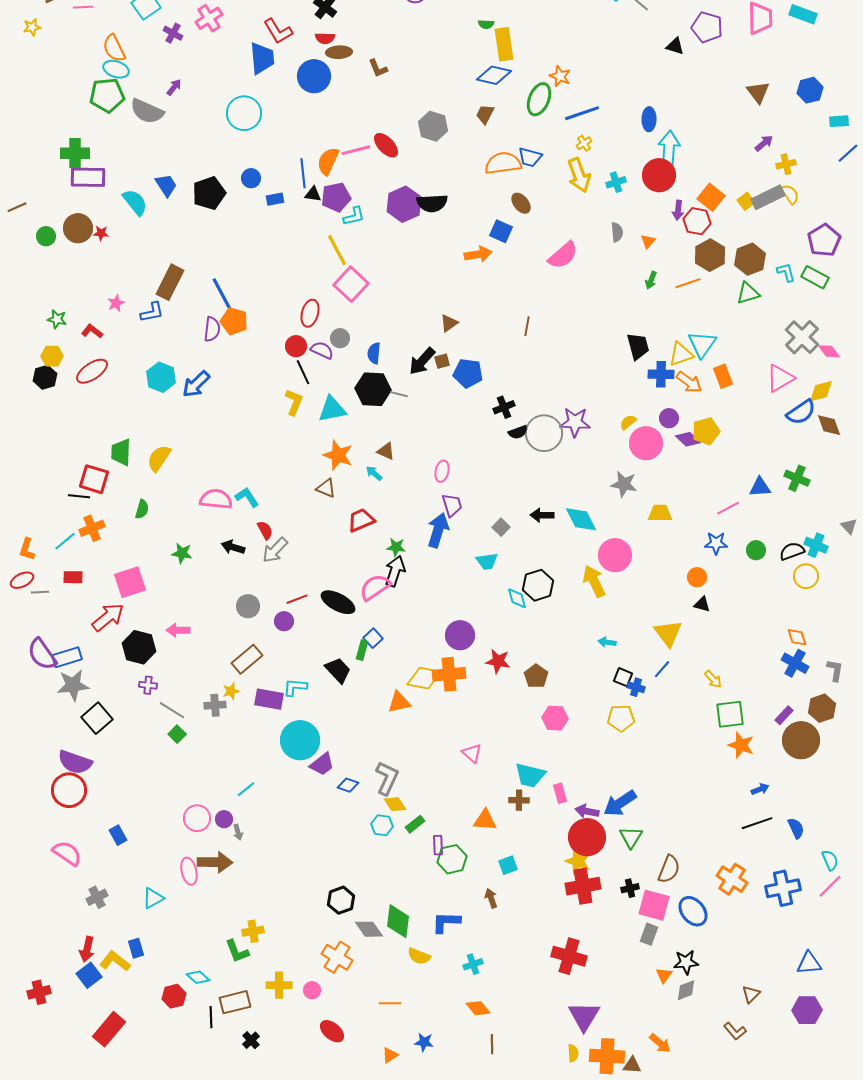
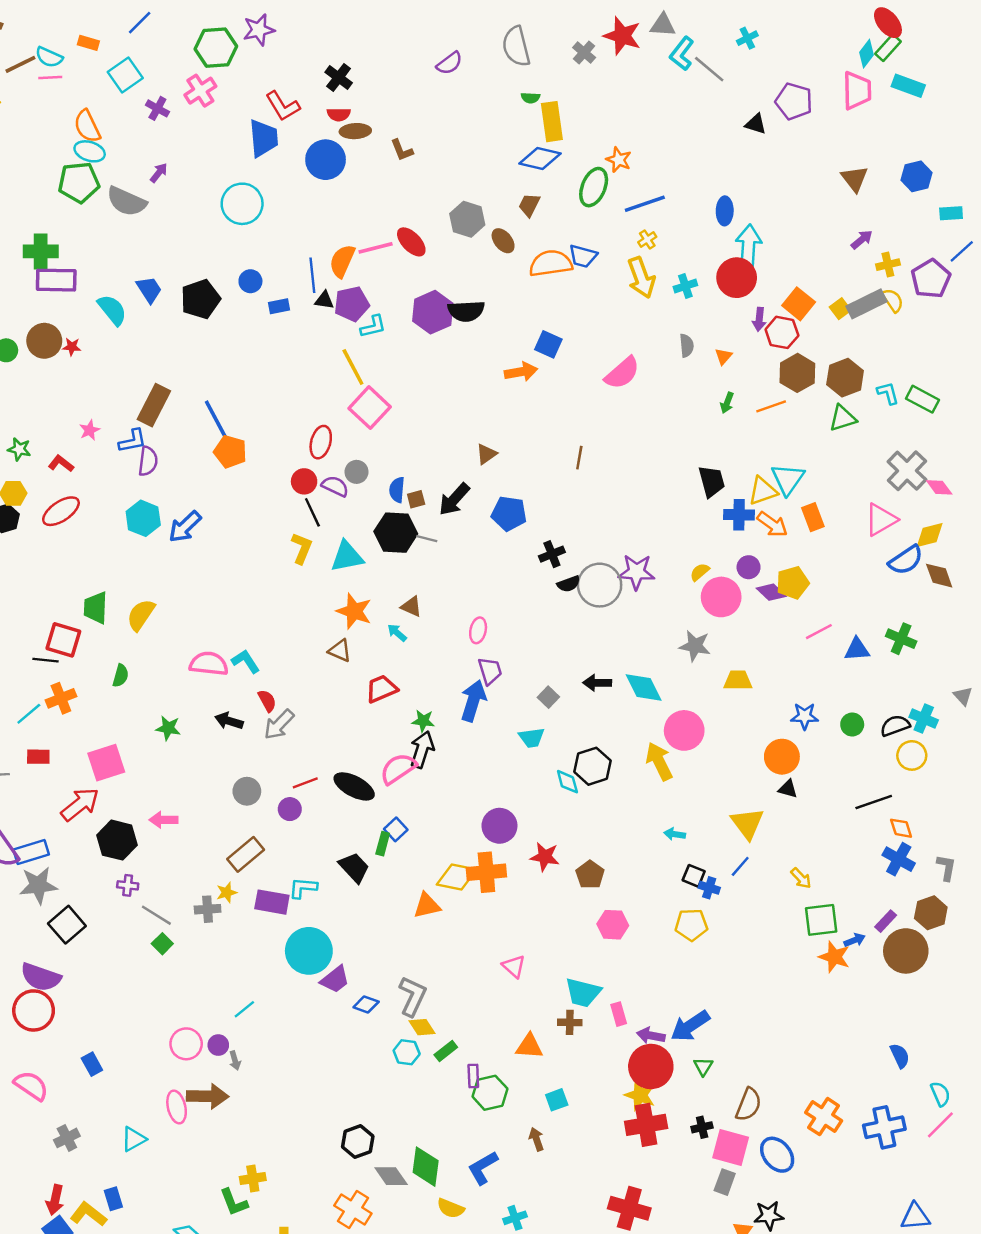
brown ellipse: (521, 203) -> (503, 241), moved
purple pentagon: (824, 240) -> (931, 279), moved
purple semicircle: (212, 329) -> (148, 461), moved
brown square: (442, 361) -> (416, 499), moved
pink line: (728, 508) -> (819, 632), moved
orange circle: (697, 577) -> (782, 757), size x1.5
blue arrow: (760, 789) -> (855, 940), moved
black line: (757, 823) -> (874, 802), moved
green triangle: (631, 837) -> (703, 1066), size x0.7
blue L-shape: (446, 922) -> (483, 1168), turned -32

